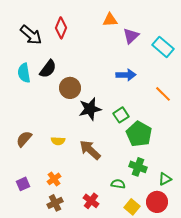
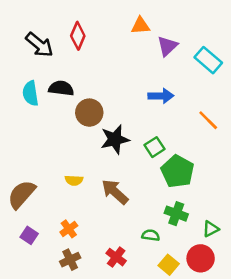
black semicircle: (48, 69) -> (61, 88), turned -120
brown semicircle: (24, 139) -> (22, 194), moved, size x1.4
purple square: (23, 184) -> (29, 235), turned -32

